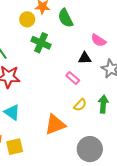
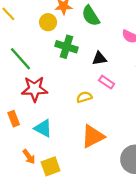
black triangle: (85, 58) -> (99, 59), moved
yellow semicircle: (80, 105) -> (84, 97), moved, turned -144

